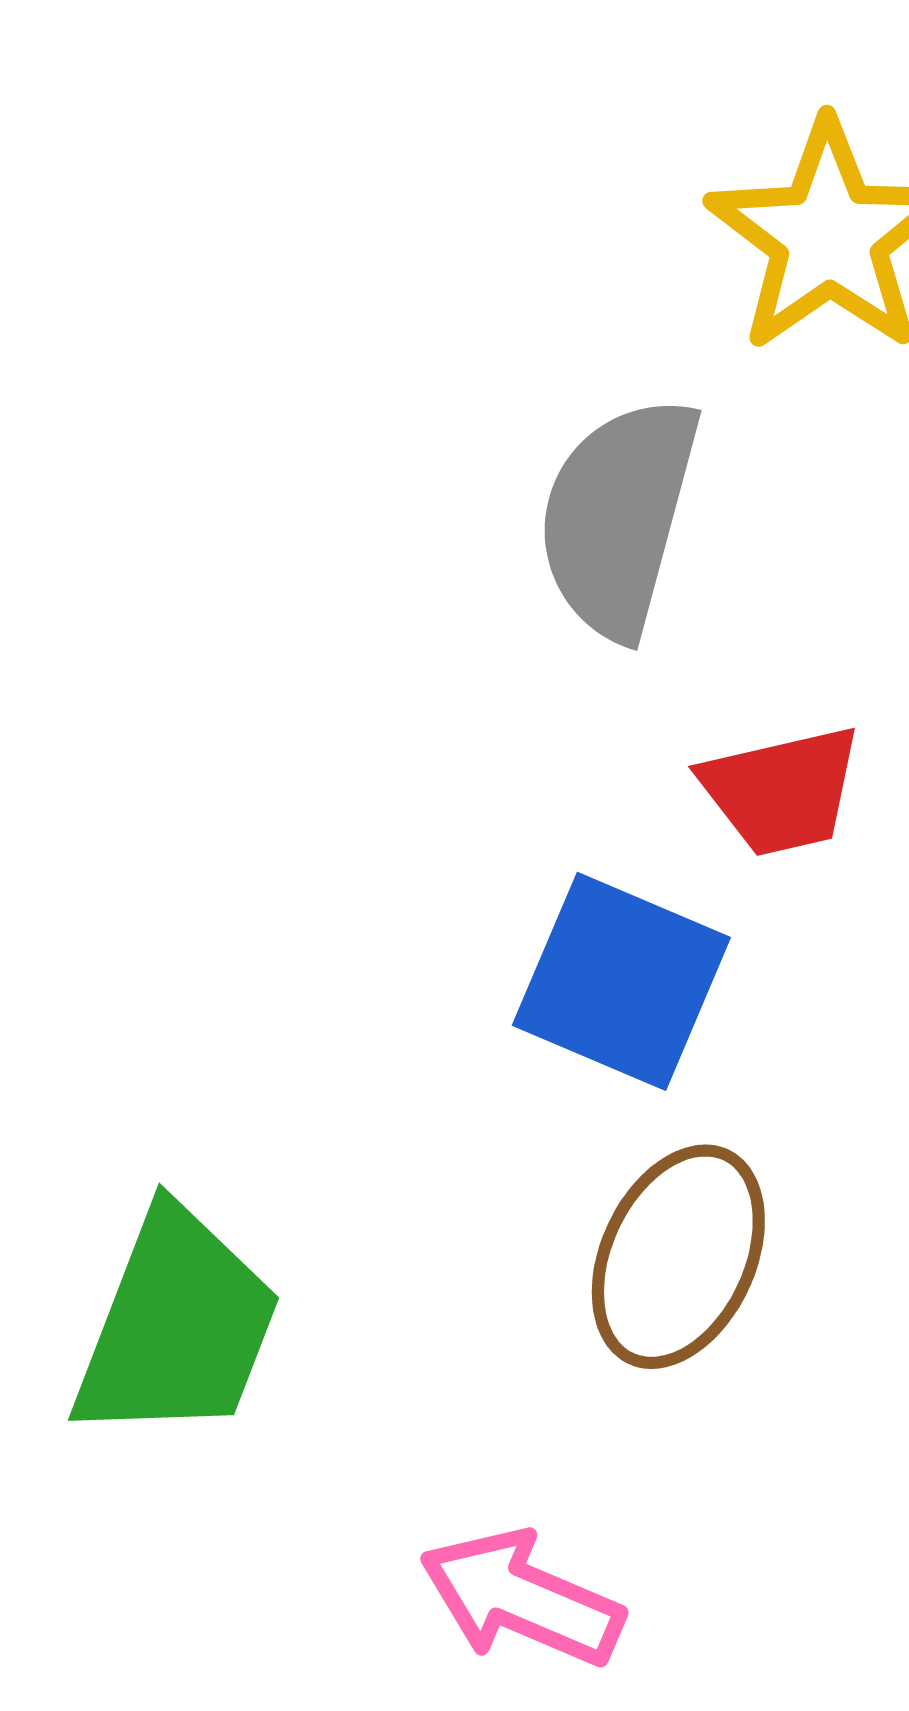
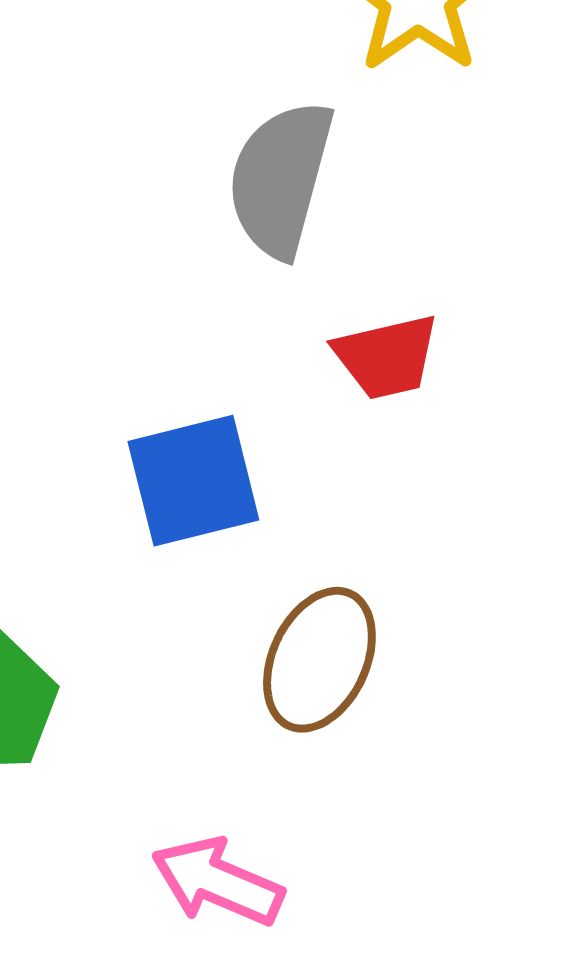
blue square: (621, 981) -> (193, 481), moved, turned -37

